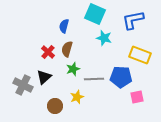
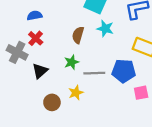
blue semicircle: (64, 26) -> (35, 15), moved, turned 64
brown semicircle: (67, 49) -> (78, 35), moved
red cross: (48, 52) -> (36, 38), moved
gray cross: (23, 85) -> (17, 52), moved

